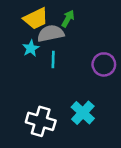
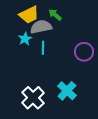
green arrow: (68, 19) -> (55, 15), turned -80
white cross: (41, 121) -> (33, 98), turned 30

